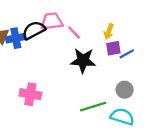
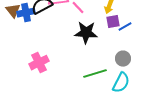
pink cross: (30, 94) -> (39, 63), turned -36
cyan semicircle: (122, 117) -> (121, 83), turned 100

